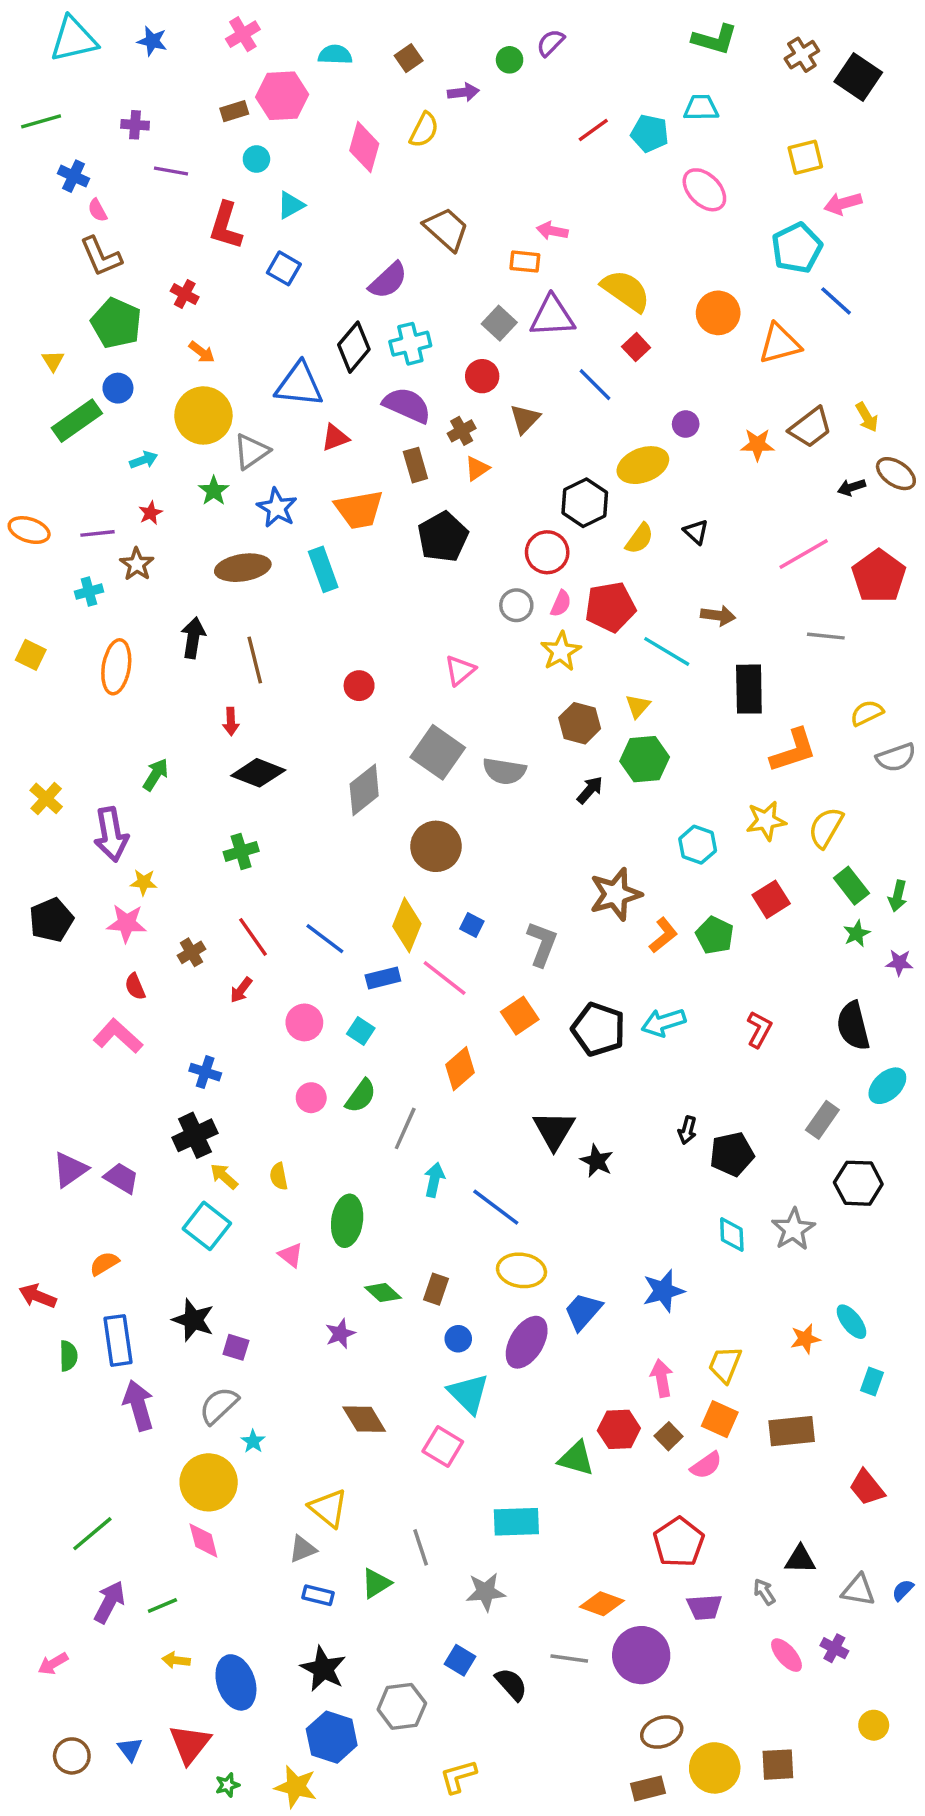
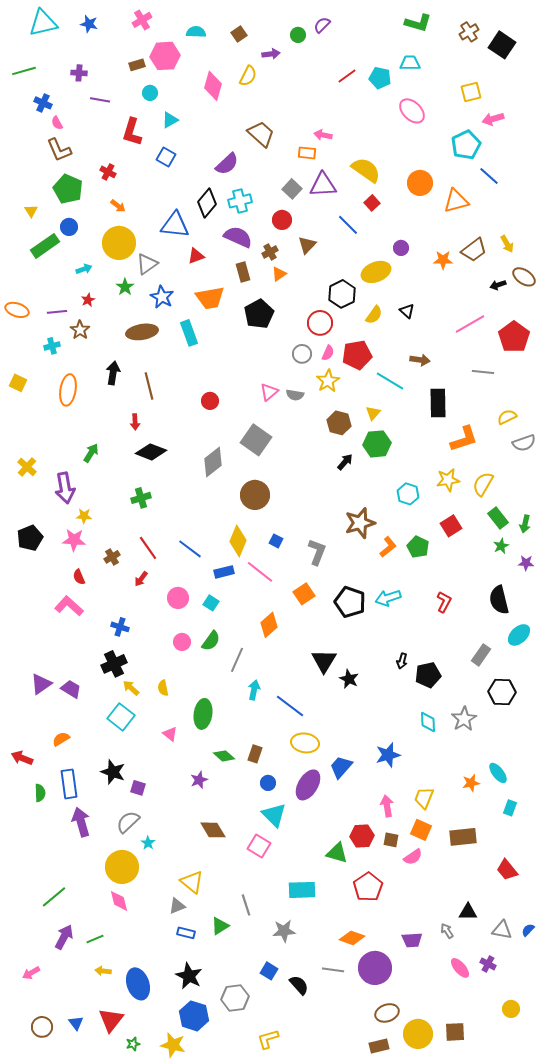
gray semicircle: (504, 771) -> (295, 395), moved, size x0.7
brown square: (669, 1436) -> (391, 840), turned -35
red pentagon: (679, 1542) -> (368, 887), moved

